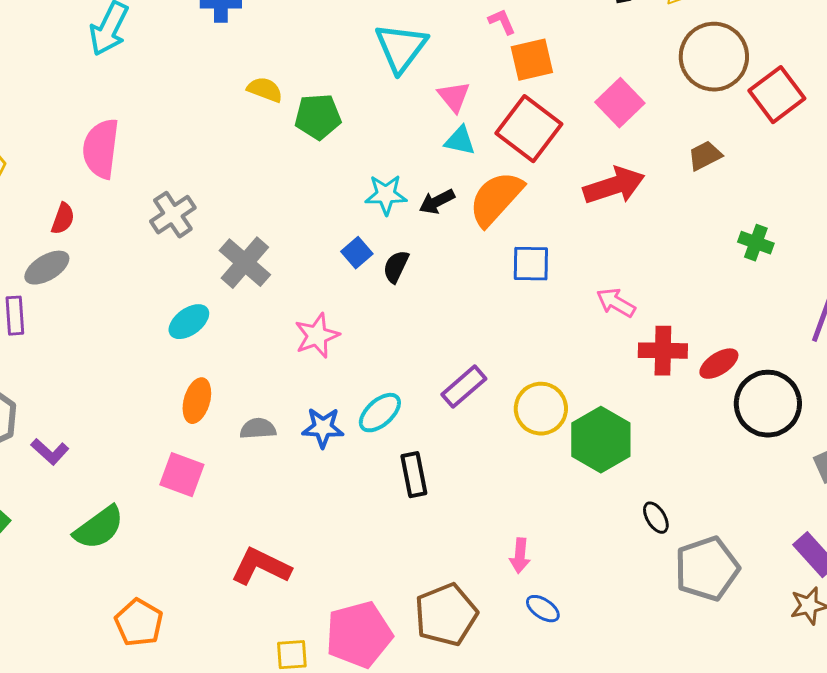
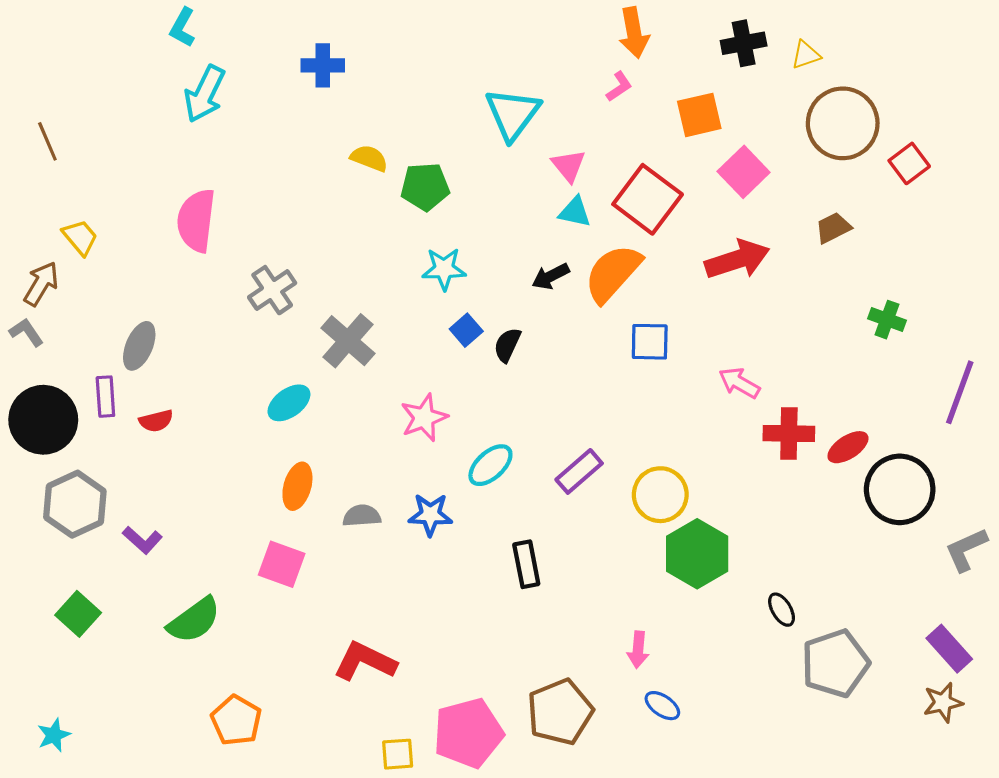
pink L-shape: (502, 22) -> (619, 86), turned 80
orange square: (532, 60) -> (699, 115), moved
red square: (777, 95) -> (909, 163), size x0.7
cyan star: (386, 195) -> (444, 269), moved
red semicircle: (63, 219) -> (156, 421), moved, turned 56
gray ellipse: (47, 268) -> (139, 346), turned -36
cyan ellipse: (380, 413) -> (490, 465), moved
green hexagon: (601, 440) -> (697, 554), moved

